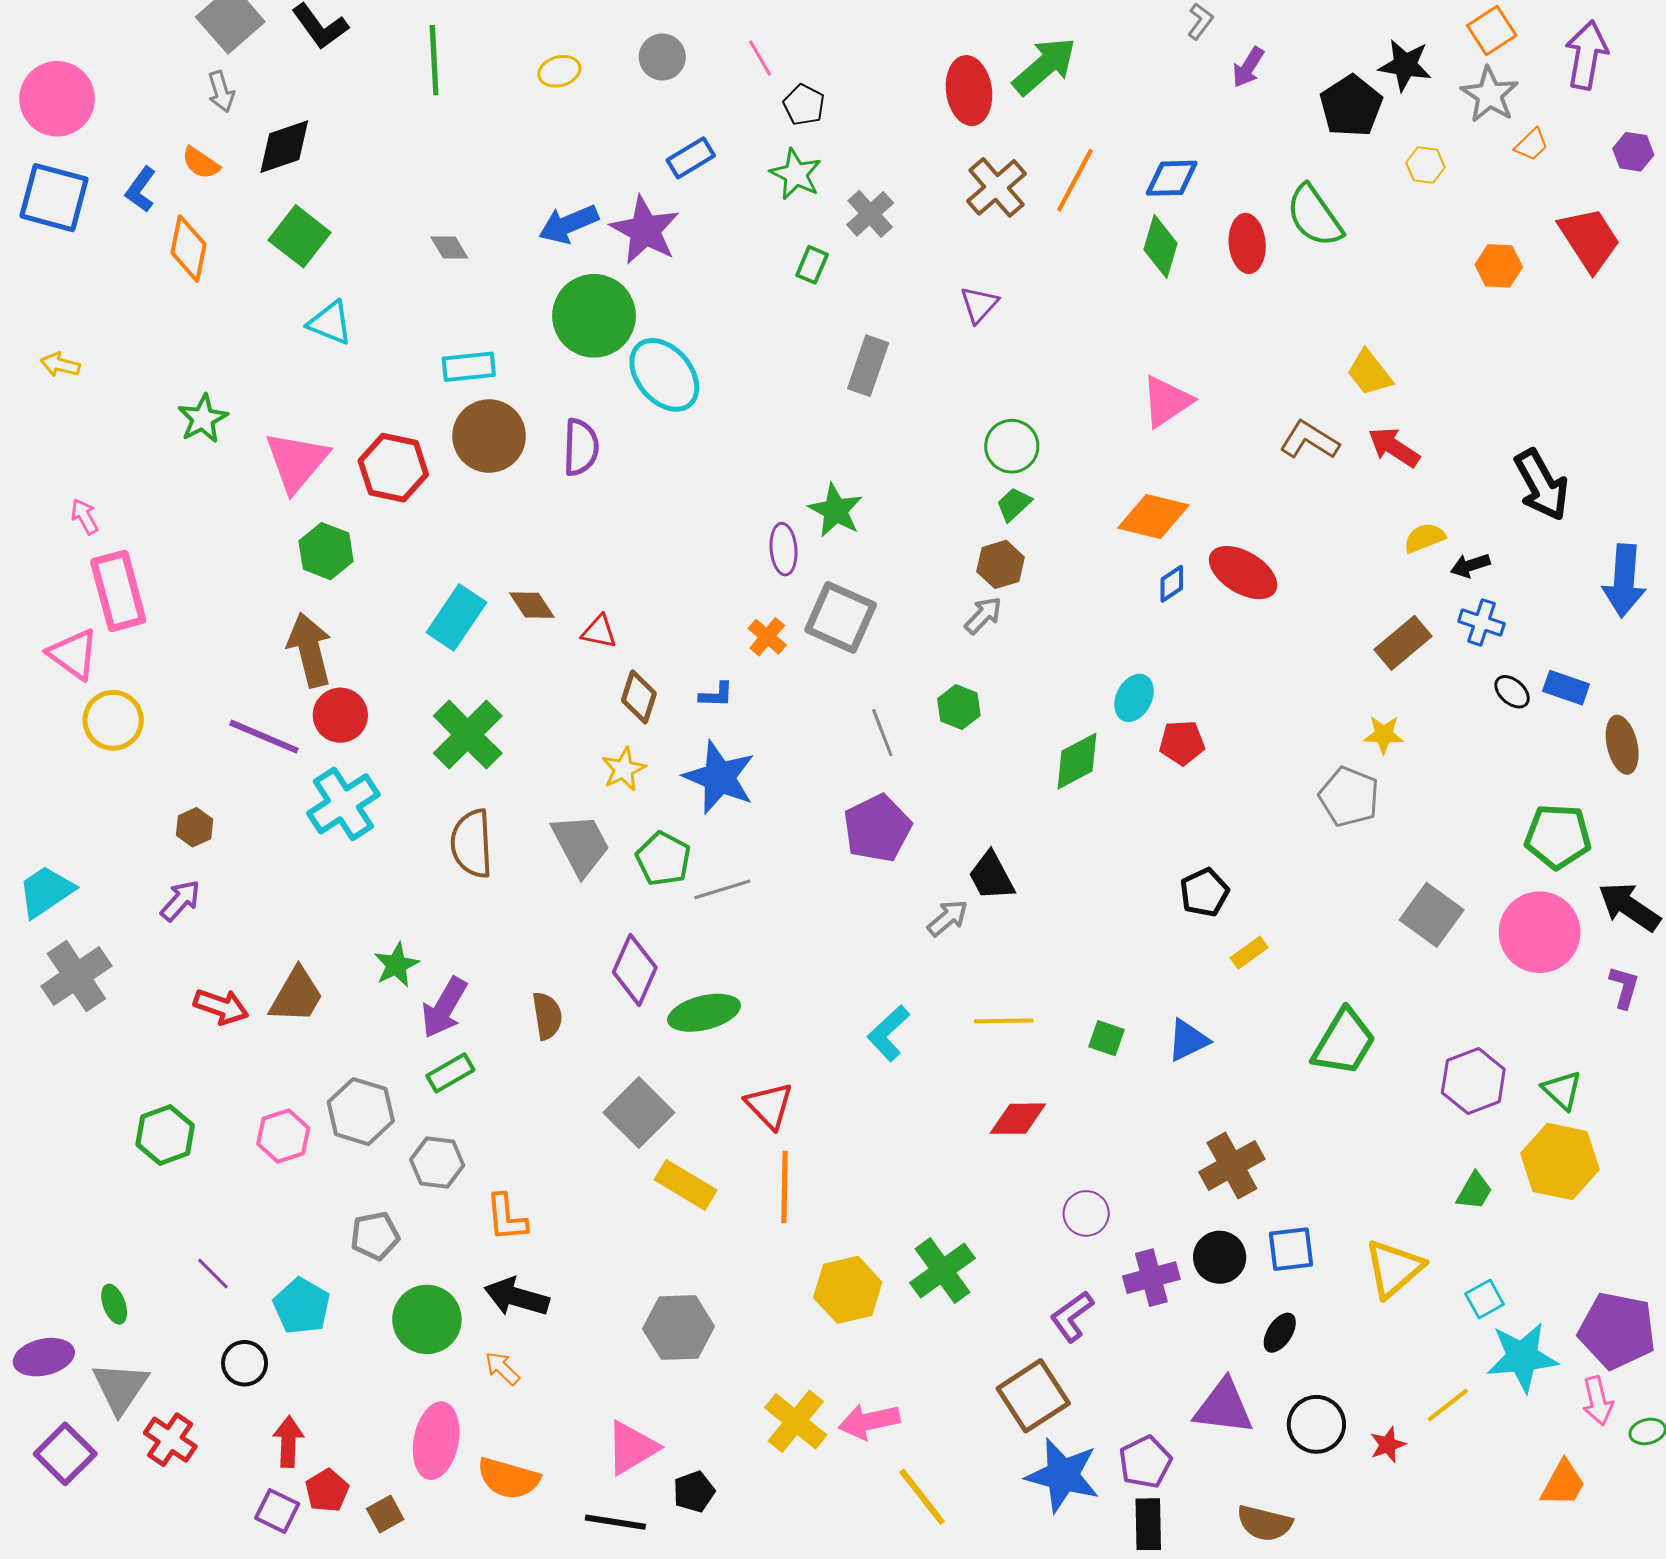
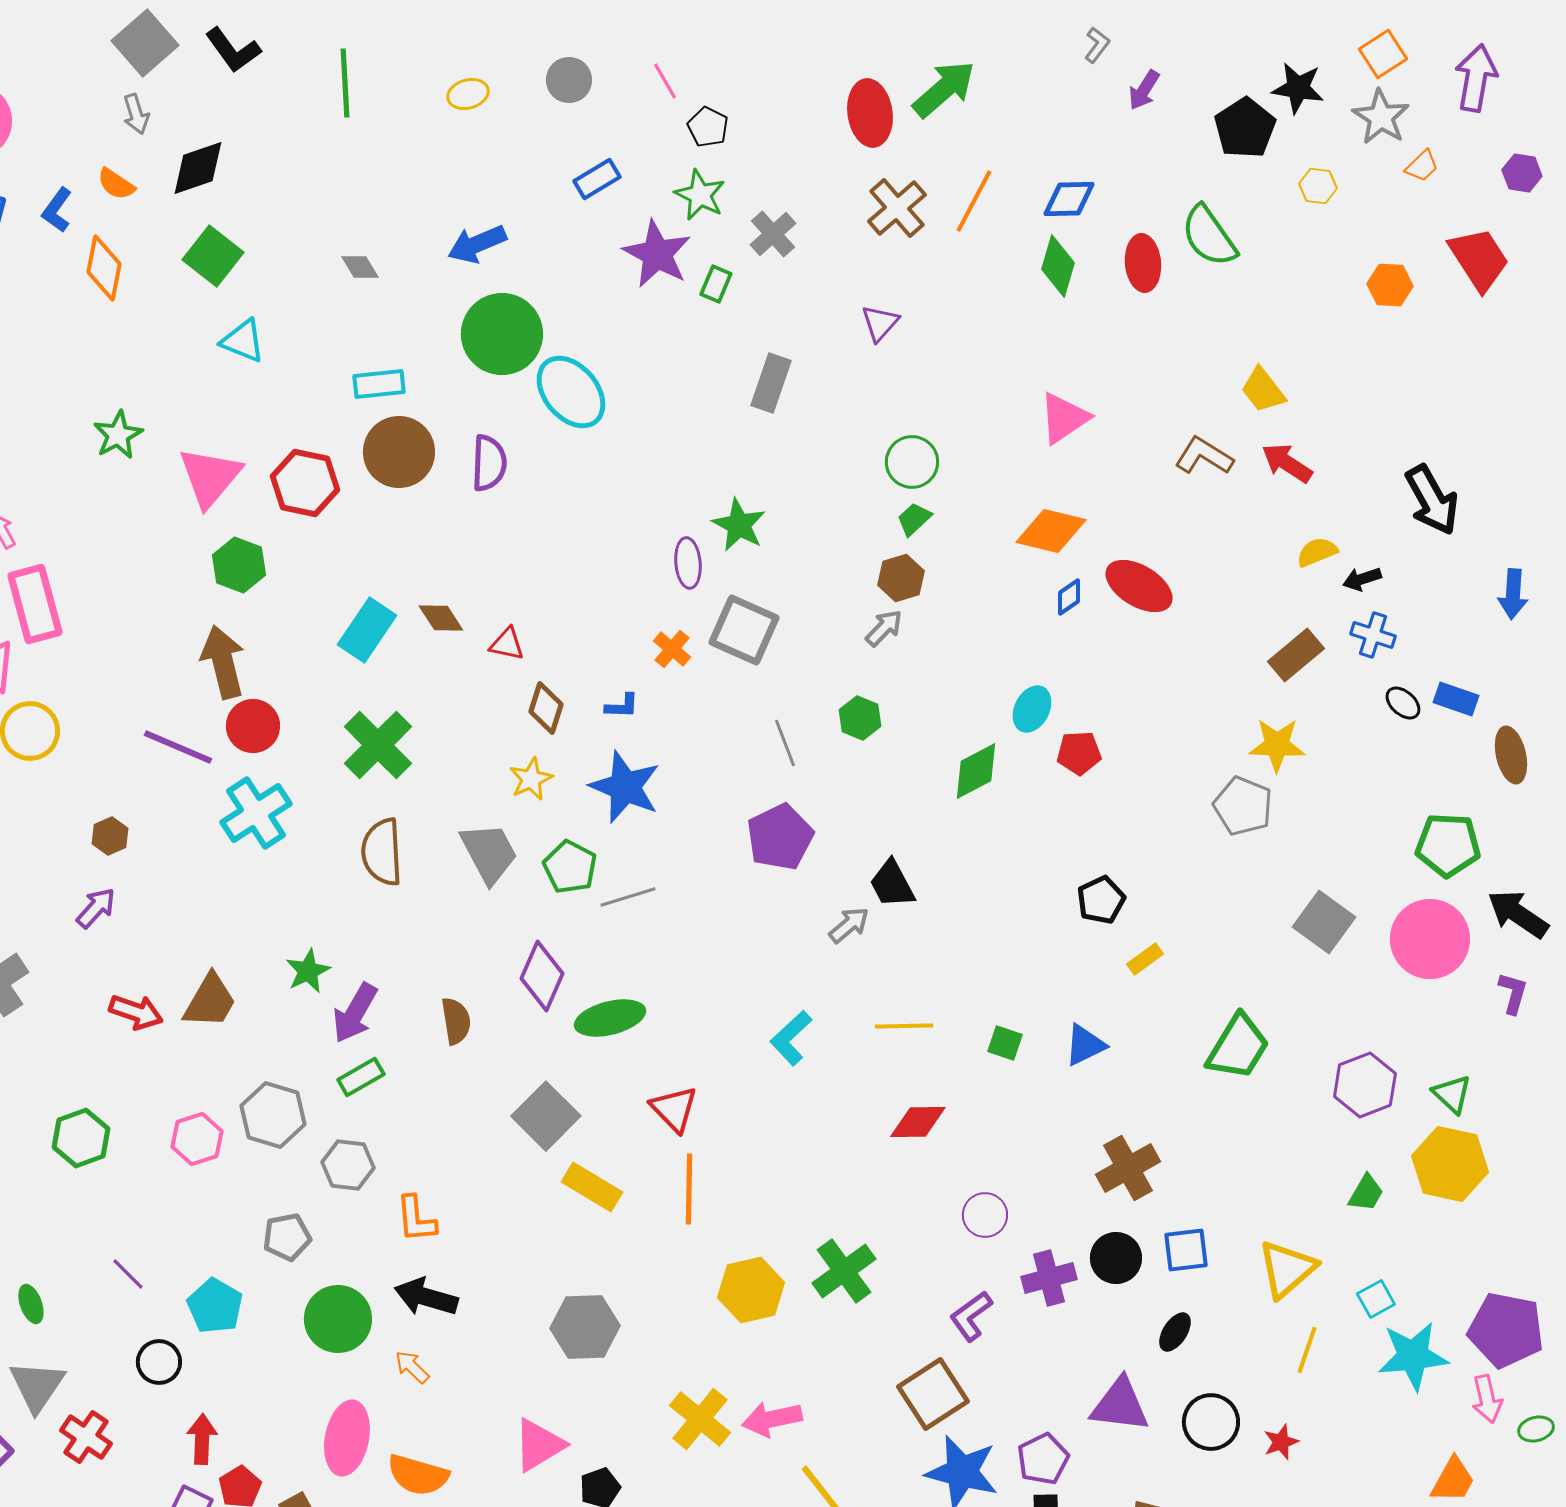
purple star: (645, 230) -> (657, 254), moved
blue arrow: (1624, 581) -> (1513, 594), size x0.7
yellow star: (1384, 735) -> (1277, 745), size x1.4
yellow line: (1448, 1405) -> (1307, 1350), moved, turned -33

